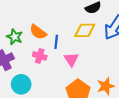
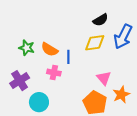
green star: (15, 37) -> (27, 48), moved
pink triangle: (71, 59) -> (104, 78), moved

